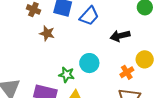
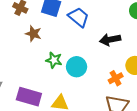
blue trapezoid: (89, 16) -> (79, 17), turned -95
green star: (67, 75) -> (54, 60), moved

